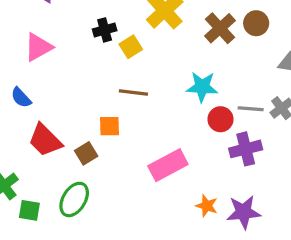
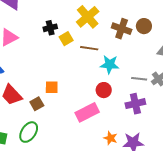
brown cross: (220, 28) -> (122, 29), turned -30
brown line: (133, 92) -> (89, 48), moved
red circle: (220, 119) -> (104, 90), moved

